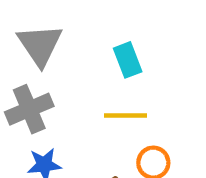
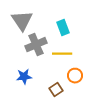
gray cross: (29, 109) -> (36, 45), moved

